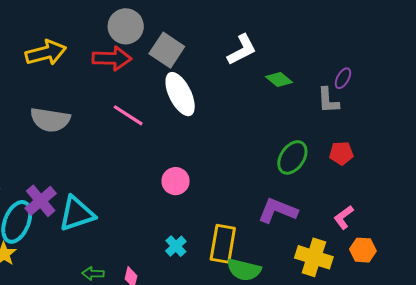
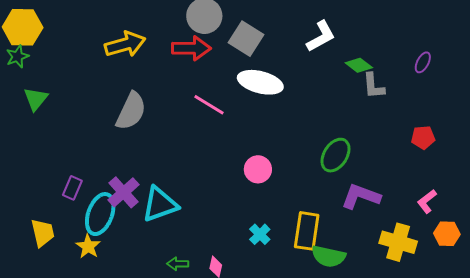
white ellipse: (180, 94) -> (260, 82), turned -48
gray L-shape: (328, 100) -> (373, 86), moved
gray semicircle: (50, 120) -> (131, 111), turned -72
green ellipse: (292, 157) -> (336, 155), moved

